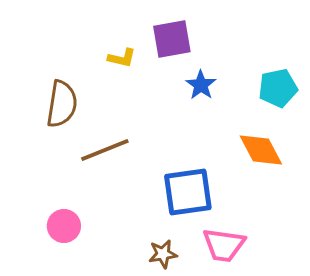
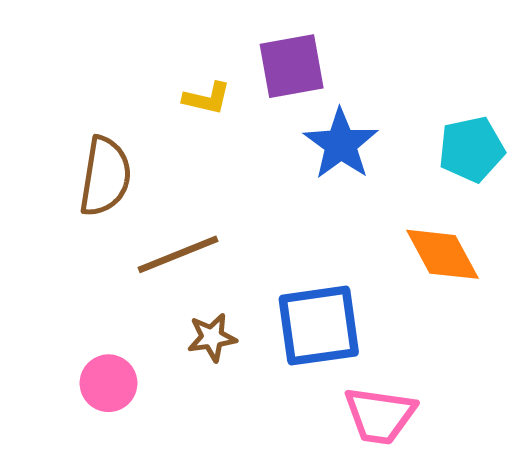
blue star: (201, 85) -> (341, 144), size x1.4
brown star: (163, 254) -> (212, 337), moved

